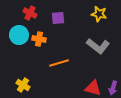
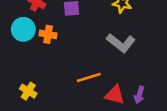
orange line: (59, 63) -> (89, 78), moved

